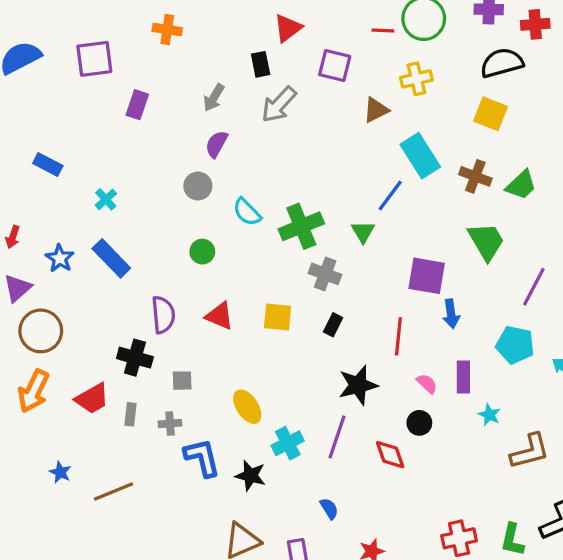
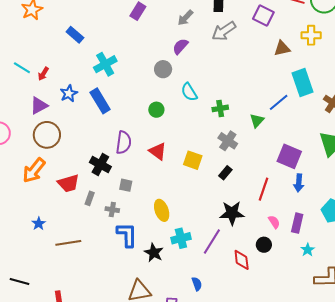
cyan cross: (106, 199) -> (105, 64), size x1.6
green cross: (301, 226) -> (220, 108), size x0.6

